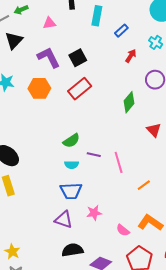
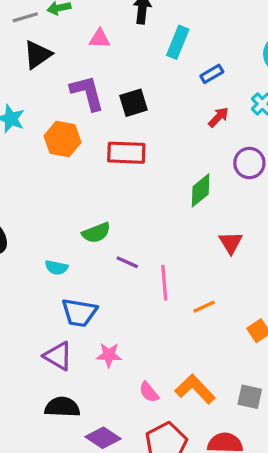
red rectangle: (80, 89) -> (126, 153), turned 30
cyan semicircle: (72, 165) -> (56, 268), moved
orange line: (144, 185) -> (204, 307), moved

